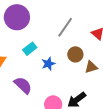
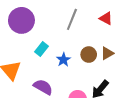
brown circle: (75, 54) -> (89, 55), moved

